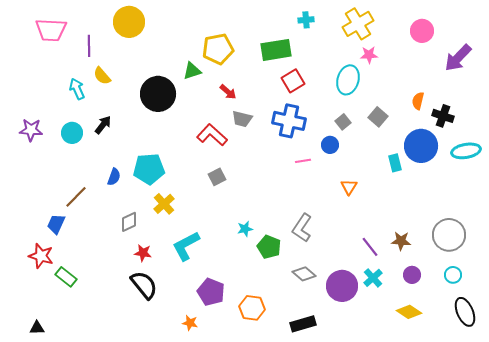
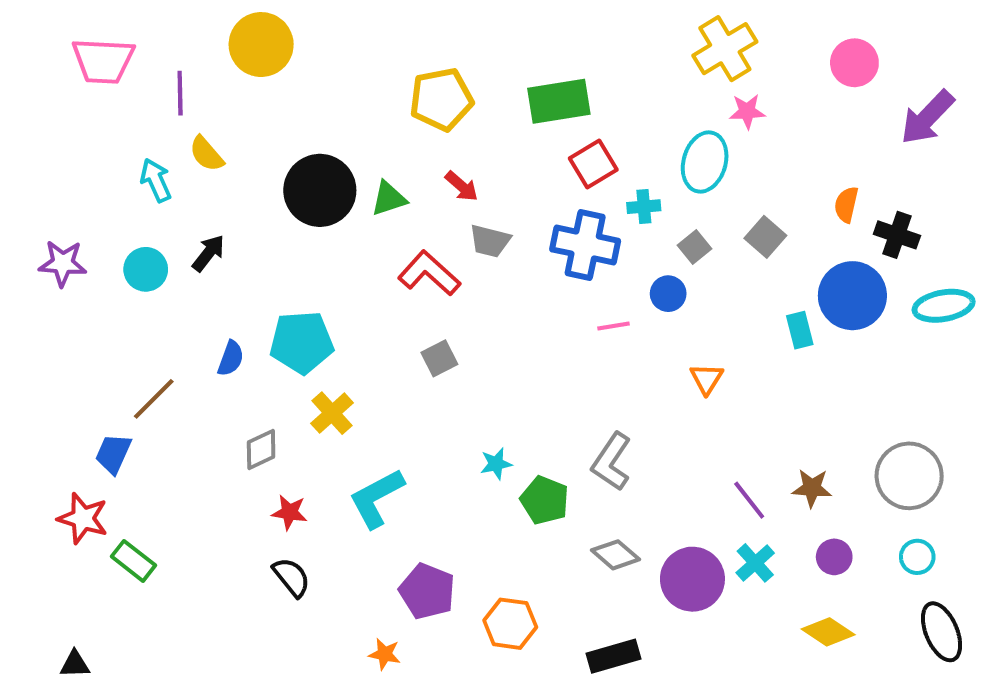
cyan cross: (306, 20) -> (644, 207), moved
green triangle: (192, 71) -> (389, 198), moved
black semicircle: (144, 285) -> (291, 577), size x0.7

